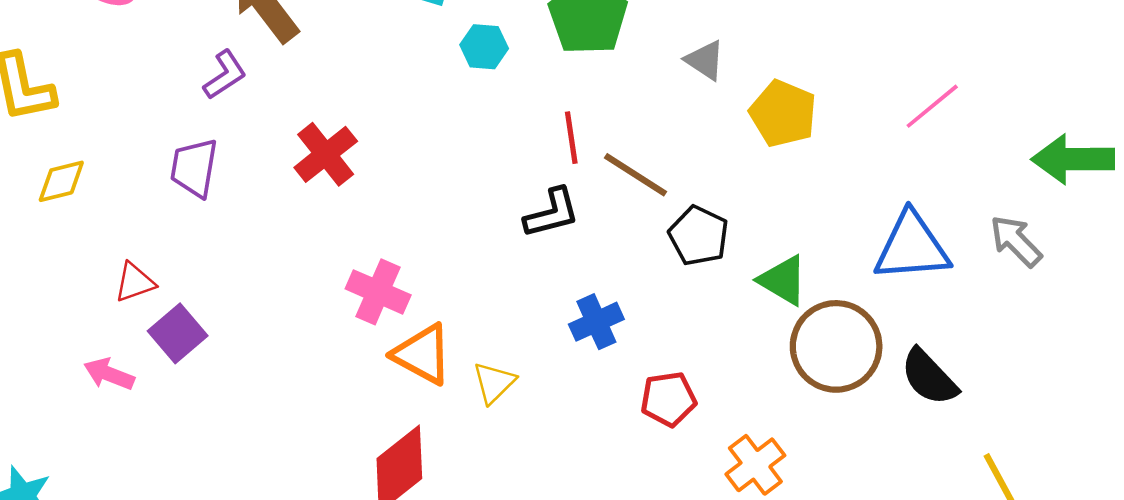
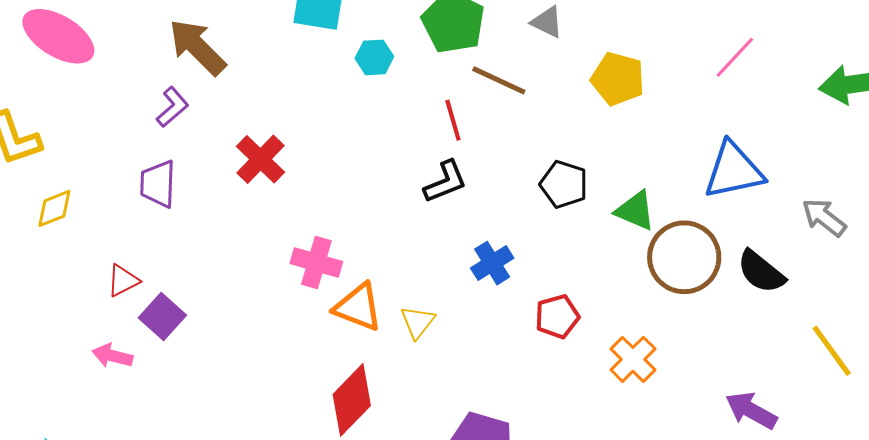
gray triangle: (705, 60) -> (547, 22), moved
brown line: (636, 175) -> (499, 80), moved
gray arrow: (1016, 241) -> (824, 217), moved

